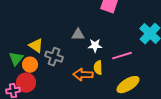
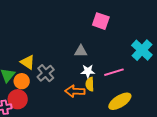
gray triangle: (78, 35) -> (81, 51), moved
white star: (95, 46) -> (88, 71), moved
gray cross: (54, 57) -> (46, 73), turned 30

